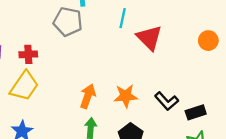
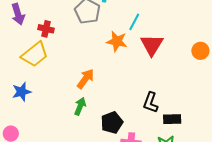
orange circle: (208, 41) -> (200, 51), moved
orange star: (126, 96) -> (117, 41), moved
black L-shape: (167, 101) -> (151, 102), turned 45

